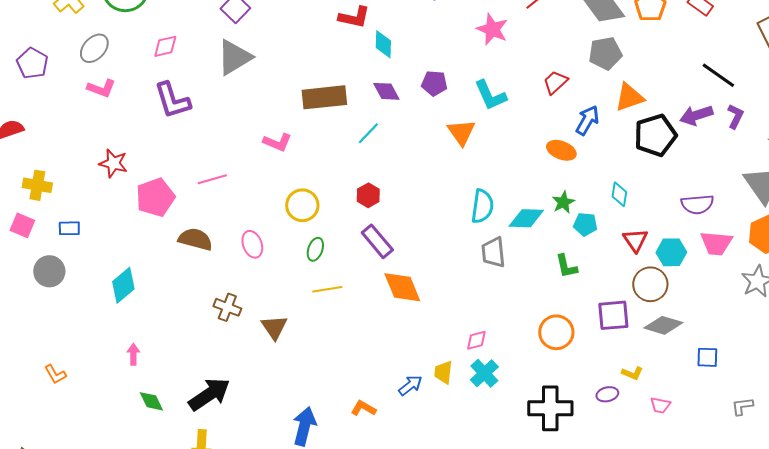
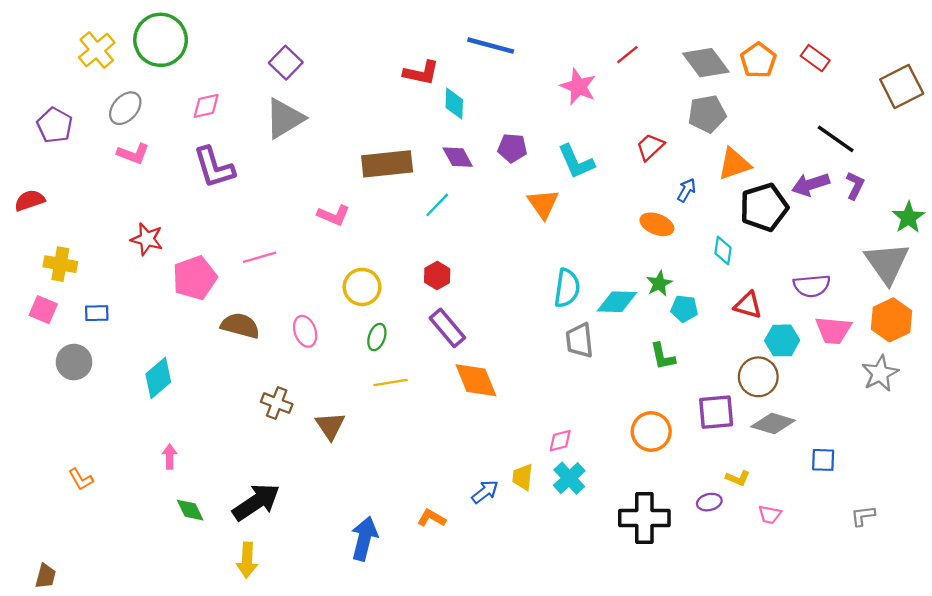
blue arrow: (587, 120) -> (687, 190), size x0.7
cyan diamond: (619, 194) -> (723, 250), moved
red triangle: (635, 240) -> (748, 305), moved, turned -40

